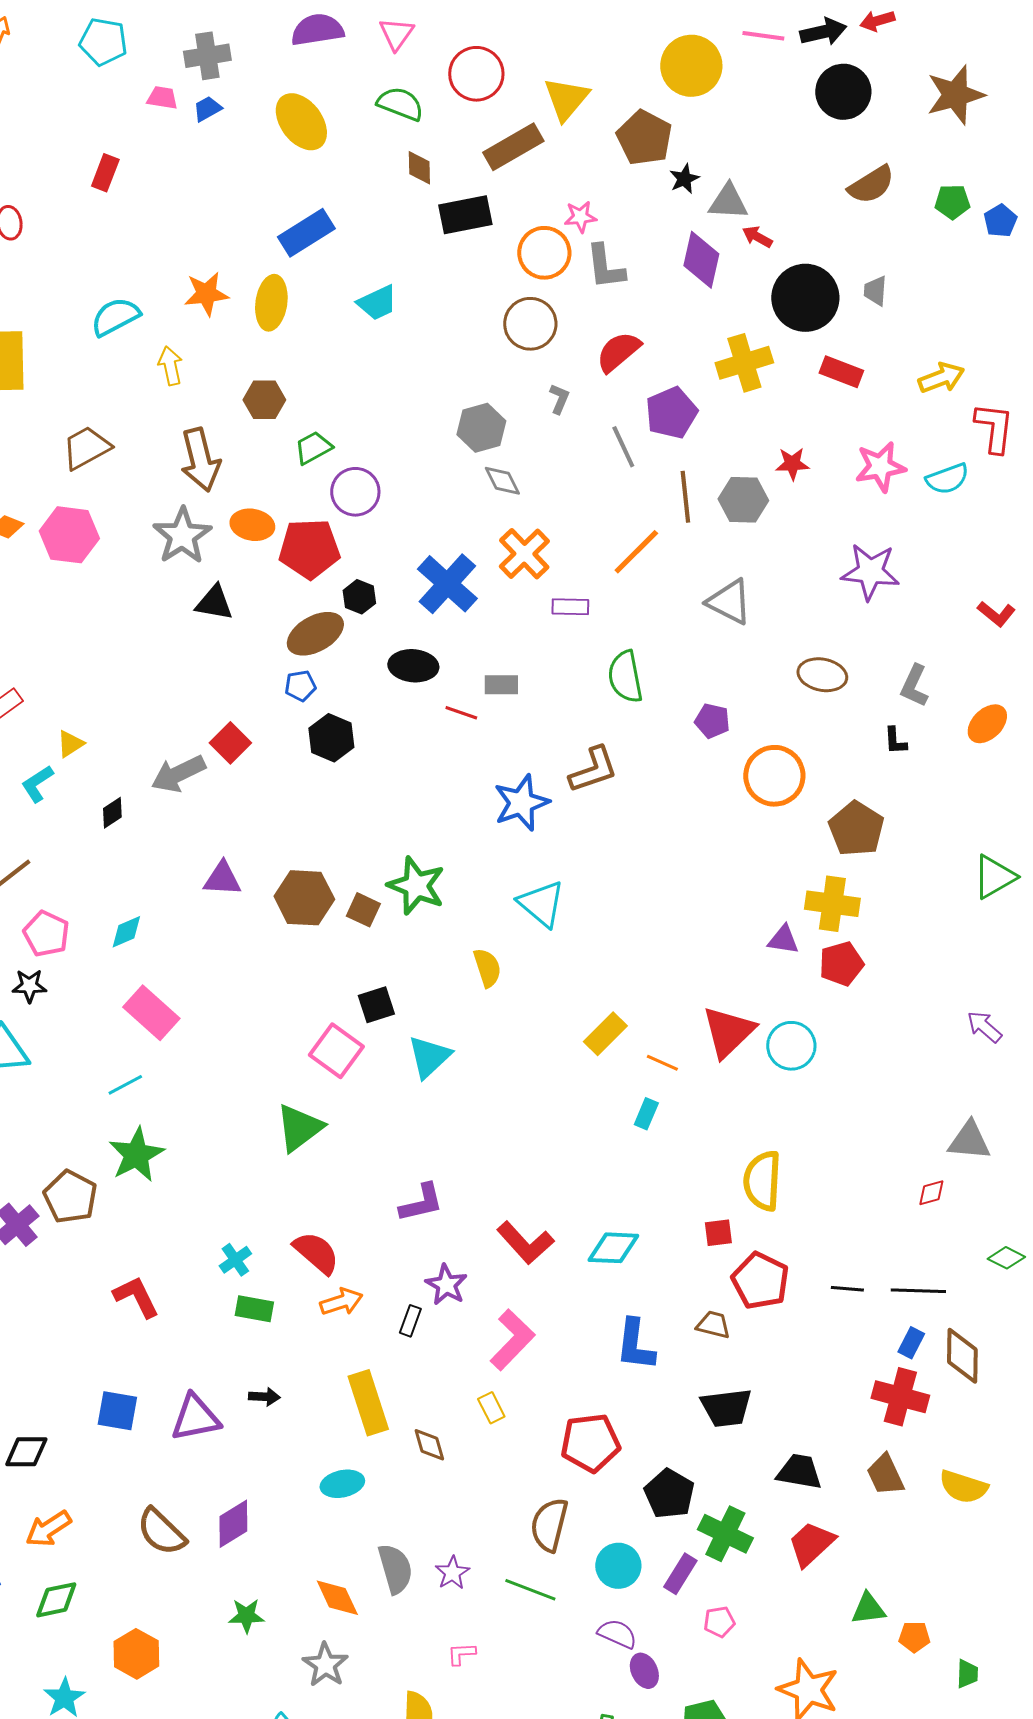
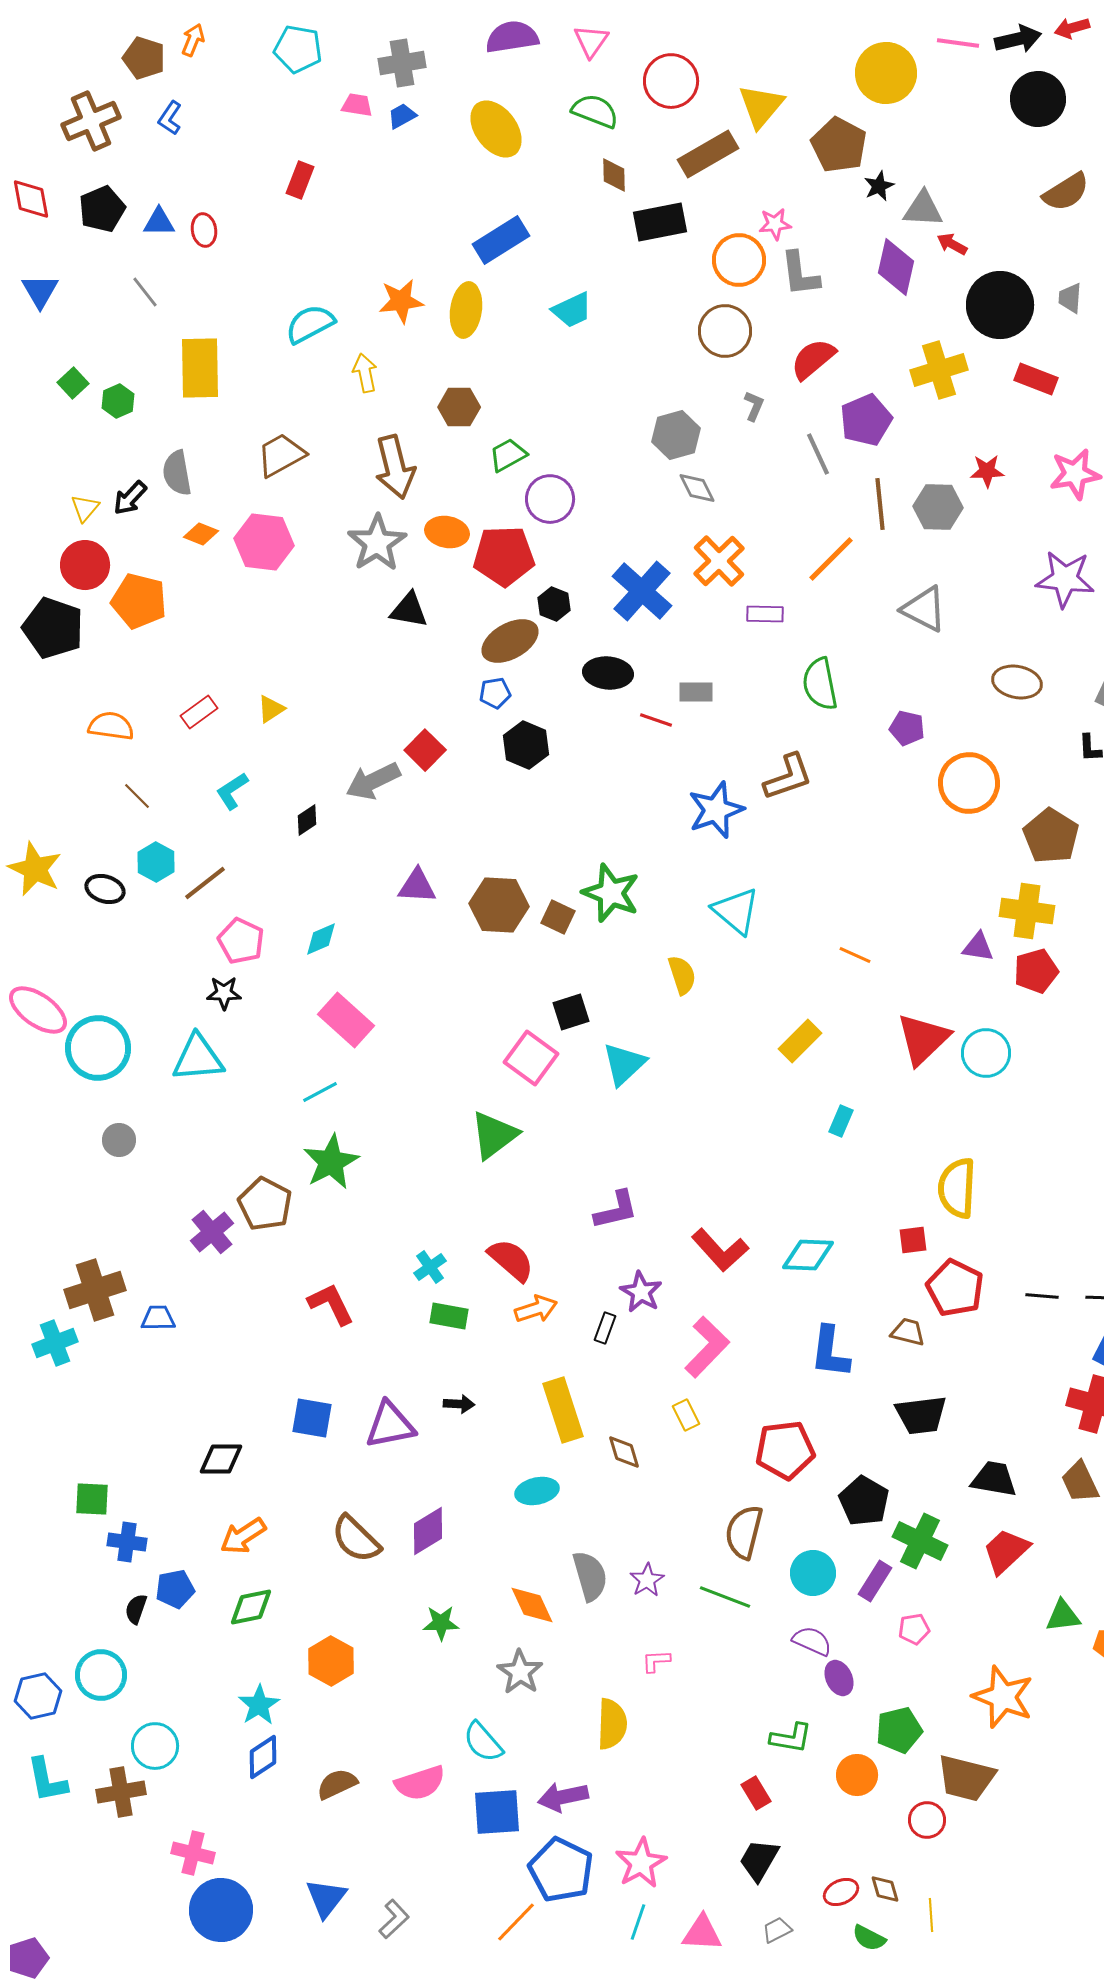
yellow triangle: (70, 744) -> (271, 709), moved
orange line: (662, 1063) -> (855, 955), moved

